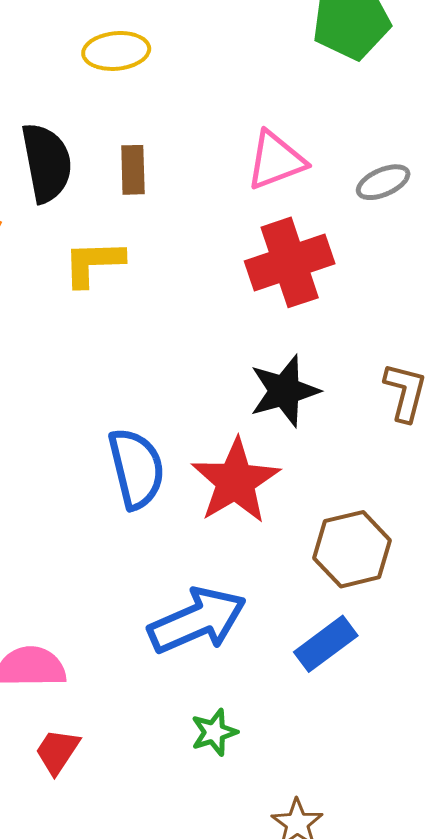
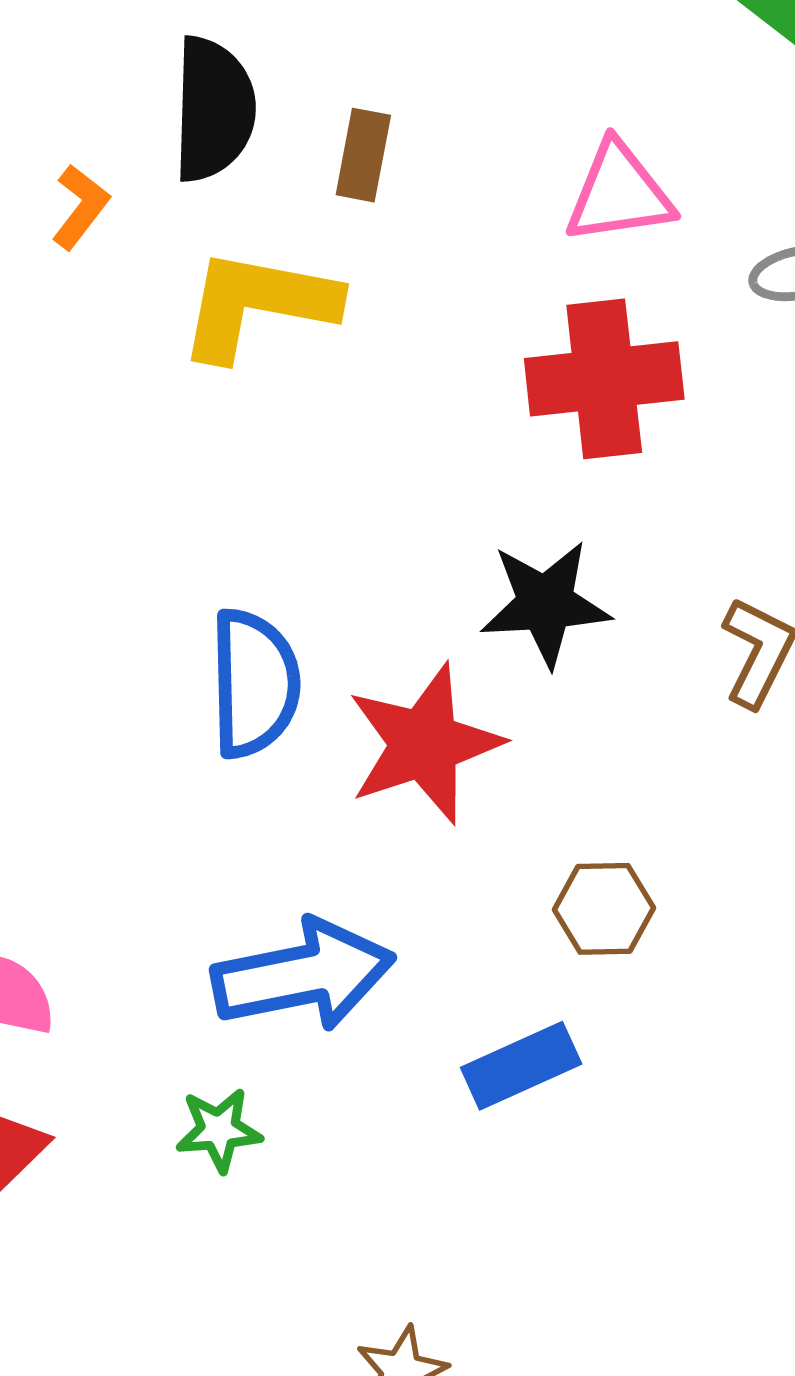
yellow L-shape: (93, 263) -> (258, 304), size x1.4
brown hexagon: (352, 549) -> (604, 909), size x0.7
green star: (214, 732) -> (219, 1130), moved

